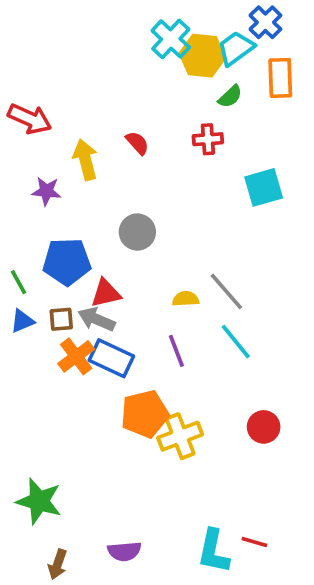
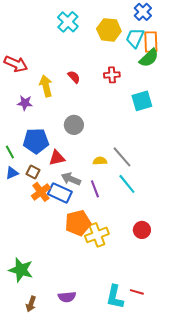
cyan cross: (171, 39) -> (68, 22), moved
cyan trapezoid: (236, 48) -> (135, 38), moved, turned -30
green semicircle: (230, 97) -> (149, 58), moved, size x1.5
brown square: (61, 319) -> (33, 172), turned 32
gray arrow: (97, 319) -> (71, 179), moved

